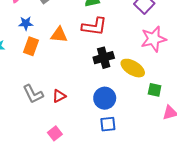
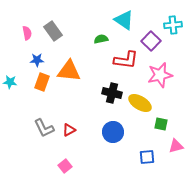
red L-shape: (94, 26) -> (126, 60), moved
orange triangle: (59, 35) -> (69, 71), size x1.4
black cross: (104, 58) -> (112, 93), turned 30
blue square: (108, 124) -> (147, 157), moved

